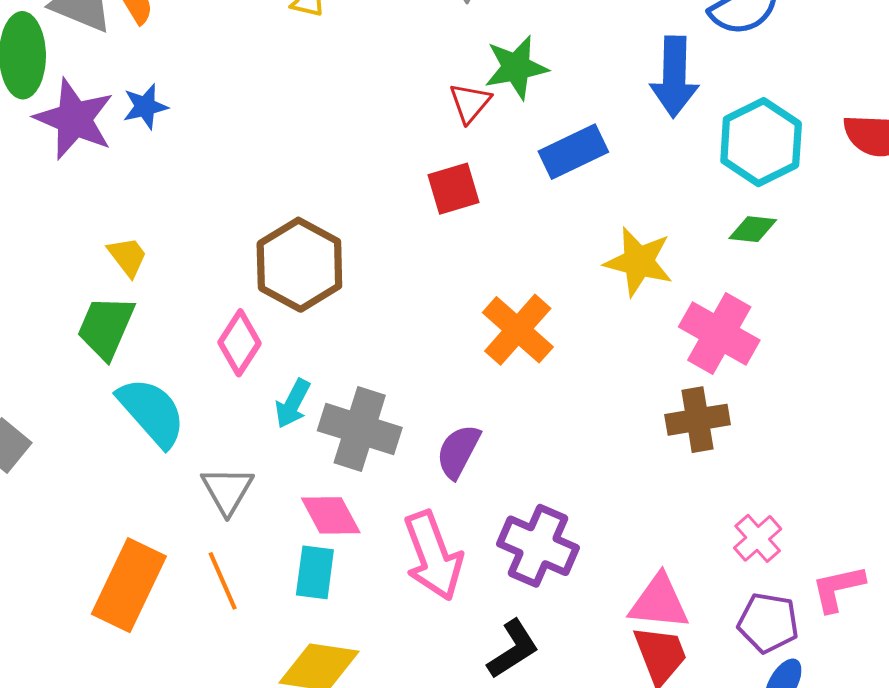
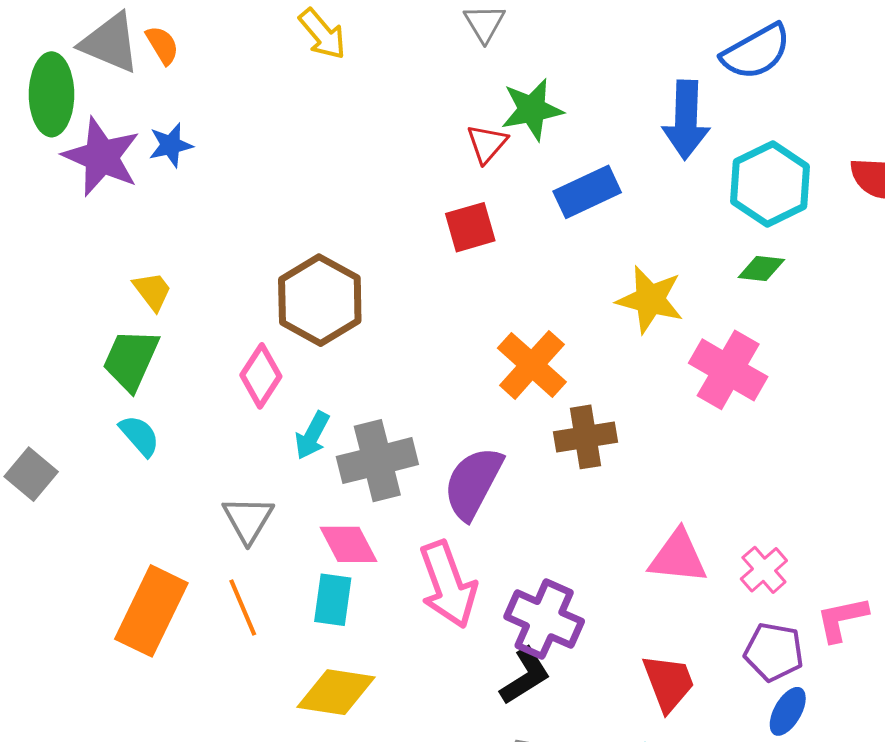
cyan semicircle: (152, 412) -> (139, 436), moved, size x0.6
brown cross: (698, 420) -> (585, 437), moved
gray cross: (360, 429) -> (377, 461), turned -32
purple semicircle: (458, 451) -> (473, 483), size x1.4
purple cross: (538, 546) -> (544, 619), moved
pink triangle: (659, 602) -> (678, 557), moved

